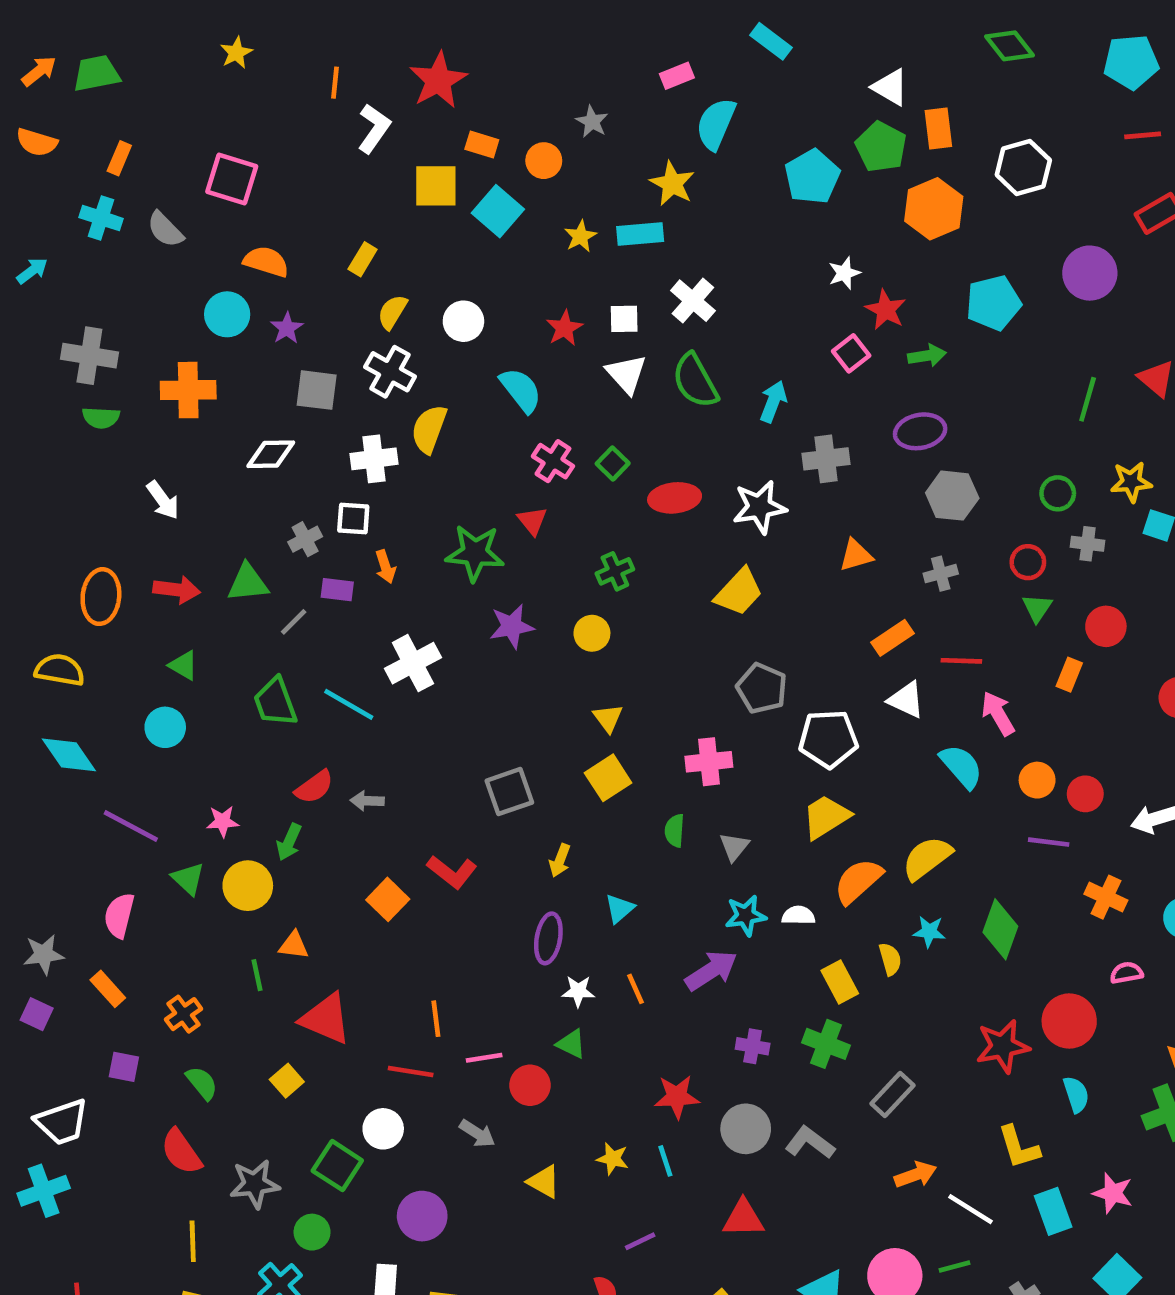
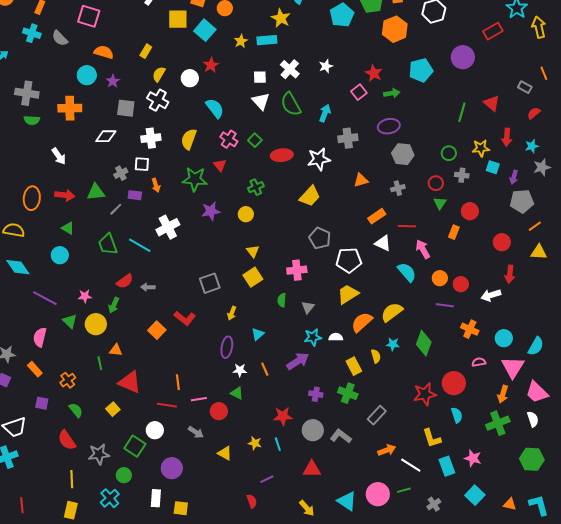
white star: (844, 273) -> (326, 66), moved
red star: (564, 328) -> (211, 65), moved
yellow semicircle: (429, 429) -> (189, 139), moved

